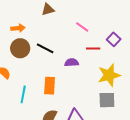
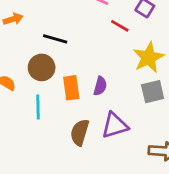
brown circle: (20, 48) -> (42, 67), moved
red line: (93, 48) -> (120, 26), turned 40
purple semicircle: (72, 63) -> (100, 86), moved, turned 120

